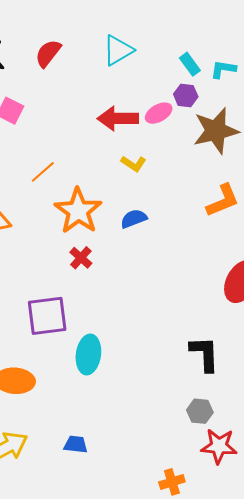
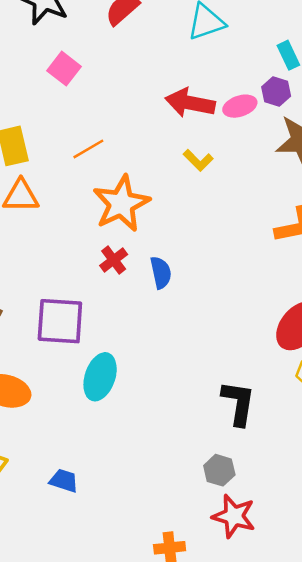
blue semicircle: (134, 219) -> (161, 273), moved, turned 88

